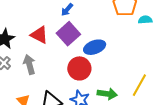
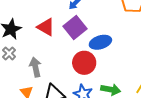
gray arrow: (29, 65) -> (35, 67), moved

